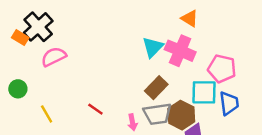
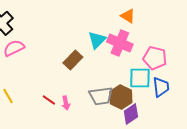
brown rectangle: (156, 88) -> (73, 60), moved
red line: (95, 109) -> (49, 100), moved
pink arrow: (132, 122) -> (66, 103), moved

